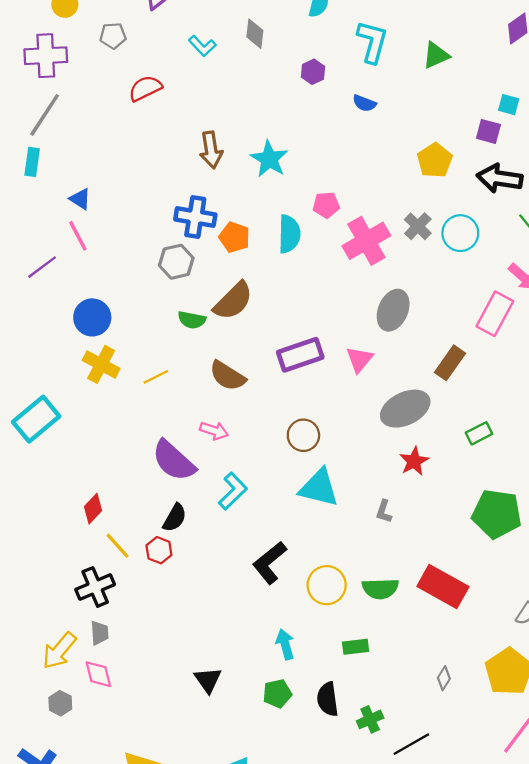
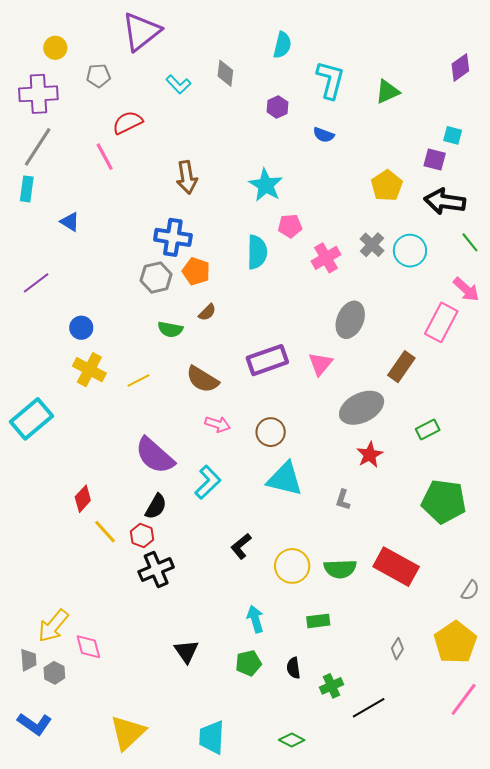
cyan star: (269, 159) -> (266, 185), moved
pink line: (78, 236) -> (105, 157), moved
orange pentagon: (234, 237) -> (196, 271), moved
pink cross: (366, 241) -> (326, 258), size x0.7
brown semicircle: (233, 301) -> (207, 312), size x0.5
blue circle: (92, 317) -> (81, 328), size x0.7
pink arrow: (214, 431) -> (218, 424), moved
black L-shape: (270, 563) -> (241, 546), size x0.7
black cross: (95, 587) -> (156, 569), moved
gray trapezoid: (100, 633) -> (28, 660), moved
black semicircle: (328, 699) -> (293, 668), size x0.7

